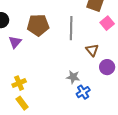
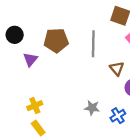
gray star: (73, 77) -> (92, 108), moved
blue cross: (83, 92) -> (118, 116), moved

